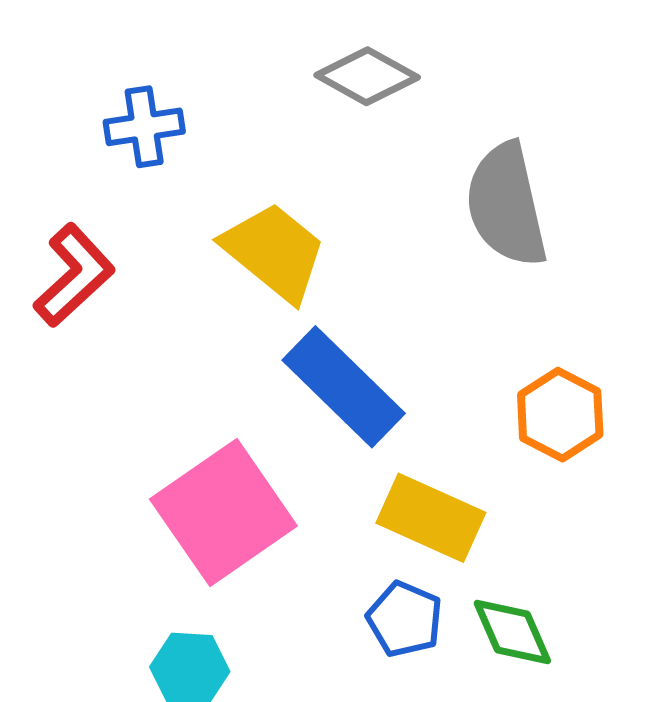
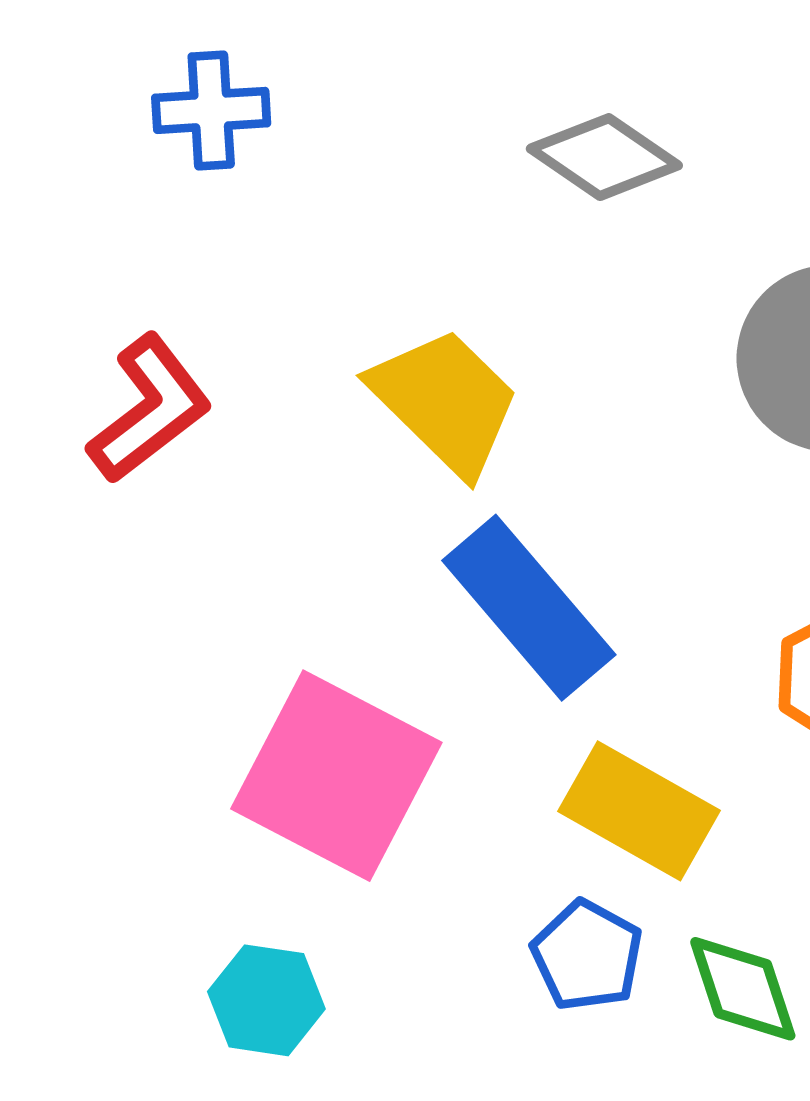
blue cross: (144, 127) -> (211, 110), moved
pink square: (223, 513) -> (336, 776), turned -33

